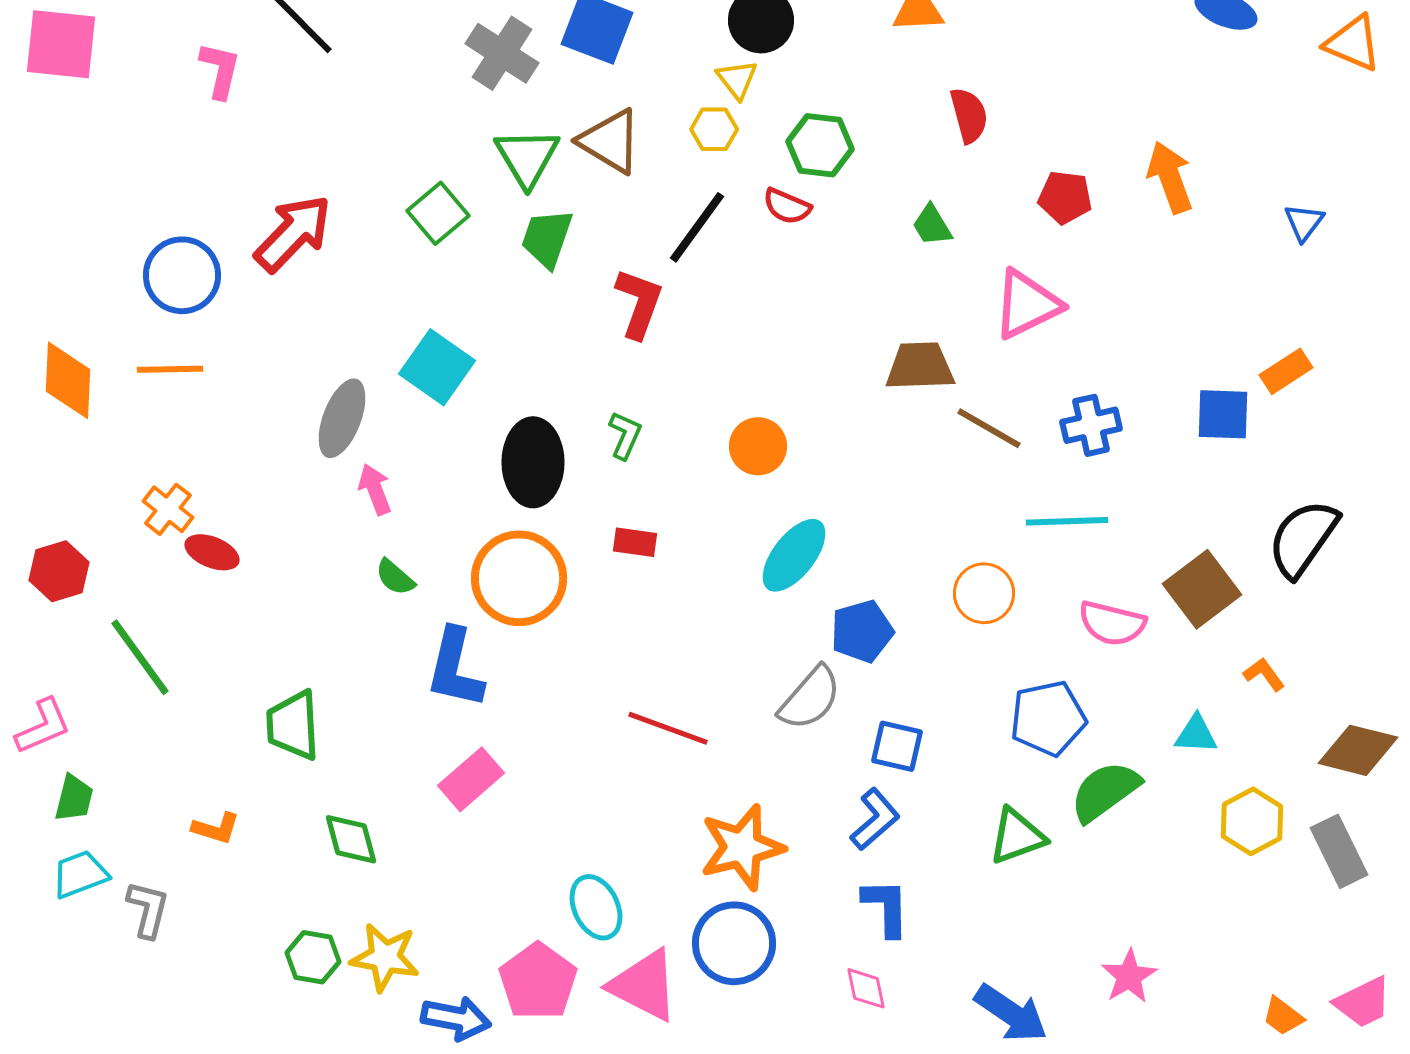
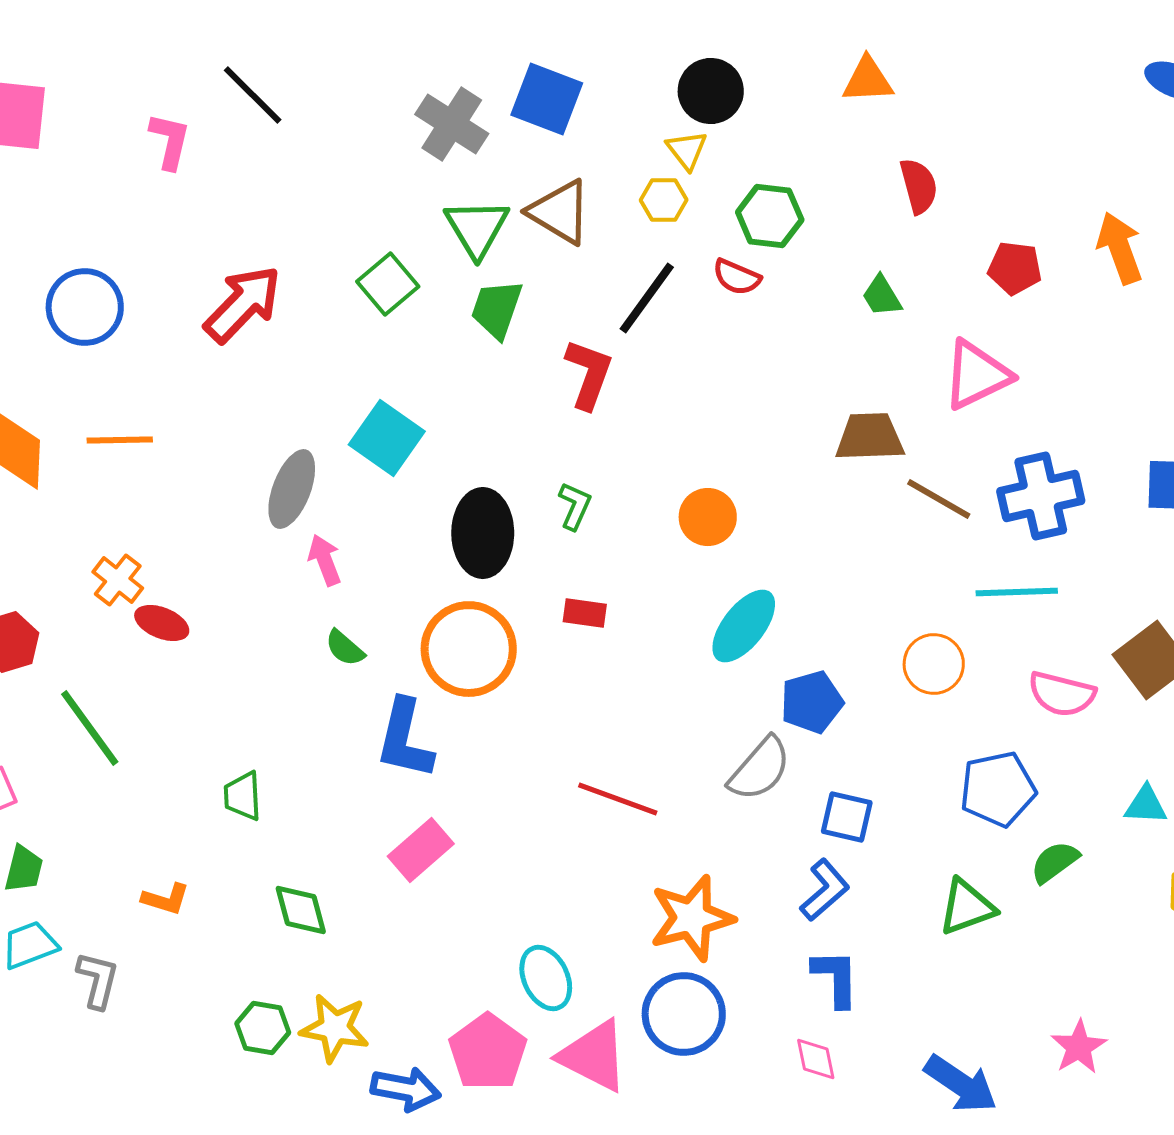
blue circle: (182, 275) -> (85, 307), moved
blue cross: (1091, 425) -> (1041, 496), size x1.4
green trapezoid: (293, 725) -> (243, 796), size x0.7
green semicircle: (1105, 791) -> (1055, 862), size x0.7

